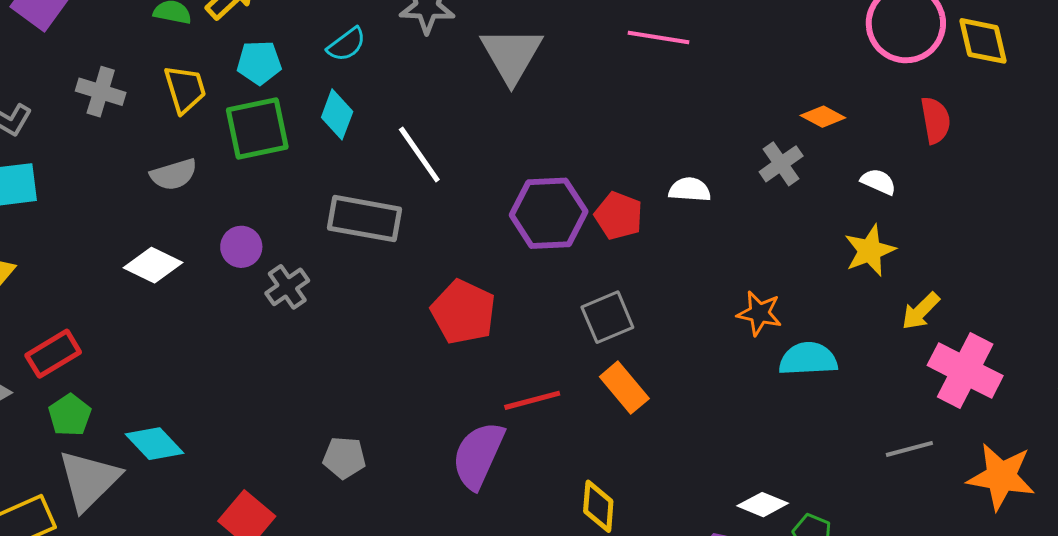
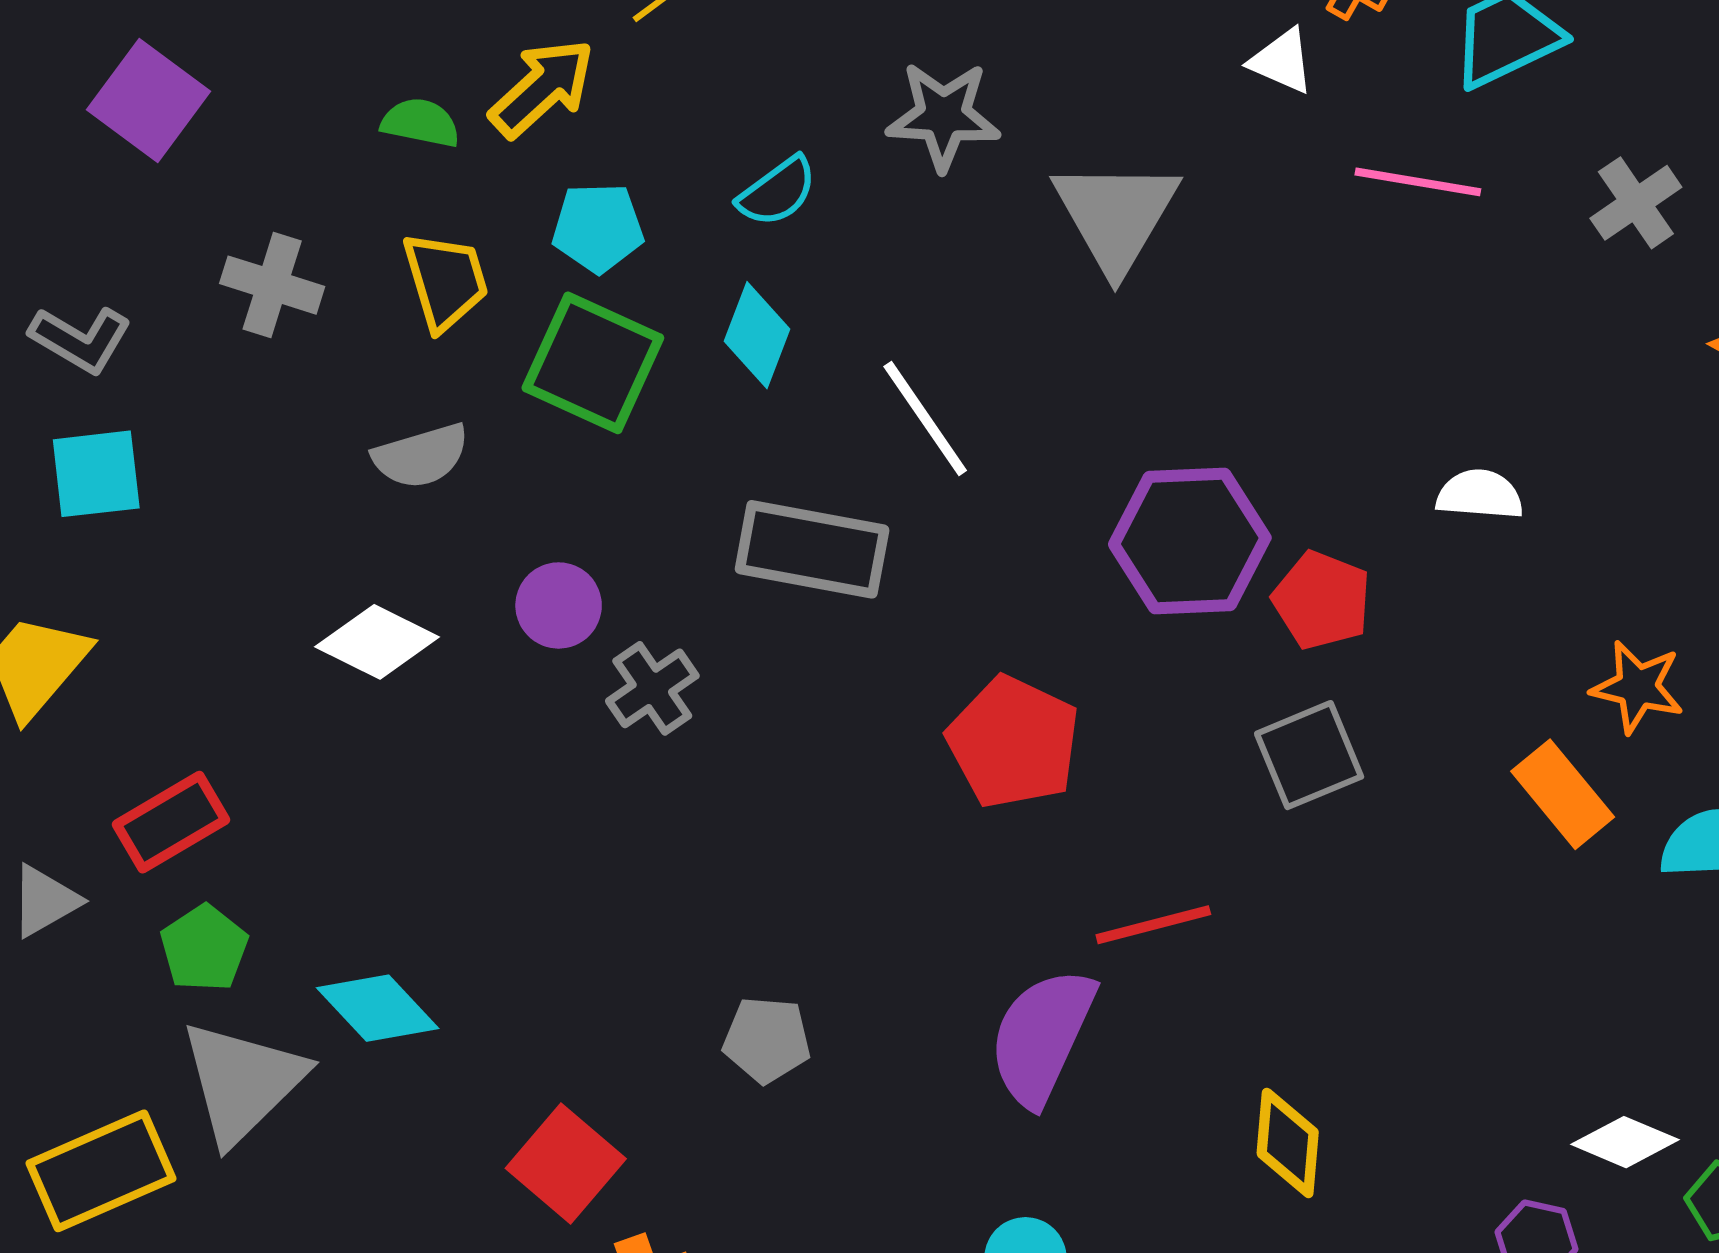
green square: (257, 129) -> (593, 363), turned 36
gray cross: (781, 164) -> (1636, 203), moved
red pentagon: (619, 216) -> (1322, 600), moved
orange star: (759, 313) -> (1638, 687), moved
orange rectangle: (624, 388) -> (1563, 794), moved

